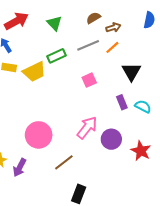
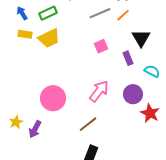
green rectangle: (56, 56) -> (48, 13), moved
purple rectangle: (122, 102) -> (128, 58), moved
purple circle: (111, 139) -> (133, 94), moved
brown line: (64, 162) -> (88, 124), moved

